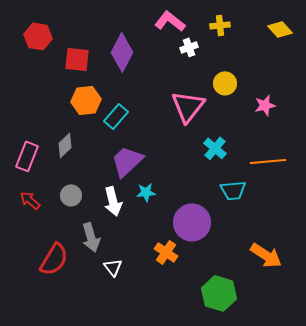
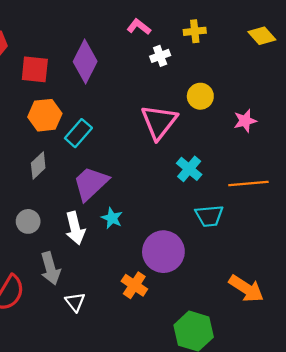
pink L-shape: (170, 21) -> (139, 27), size x0.7
gray diamond: (65, 145) -> (38, 166), moved
cyan star: (146, 192) -> (112, 218), turned 30

